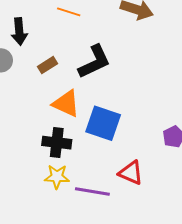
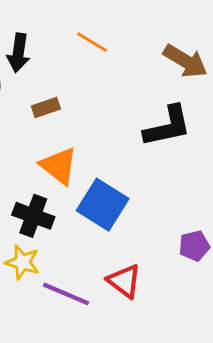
black L-shape: (94, 62) -> (168, 126), moved

